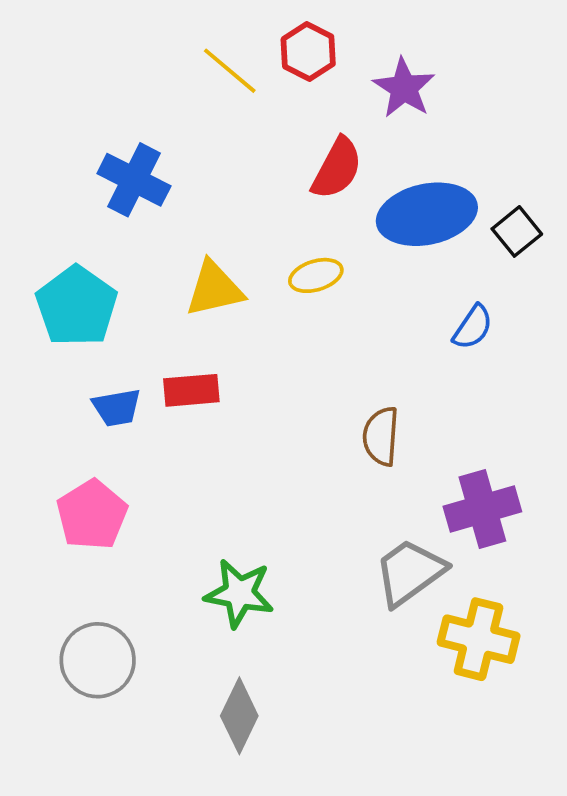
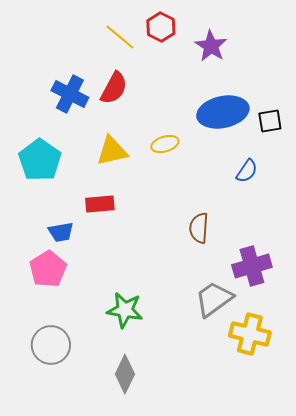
red semicircle: (337, 168) -> (114, 88), moved
black square: (517, 231) -> (270, 121), turned 30
blue trapezoid: (117, 408) -> (61, 232), moved

